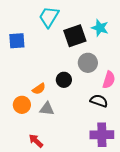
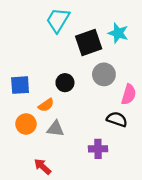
blue square: (17, 41) -> (20, 85), moved
black circle: (64, 80) -> (65, 83), moved
purple cross: (102, 135) -> (98, 149), moved, size x0.7

